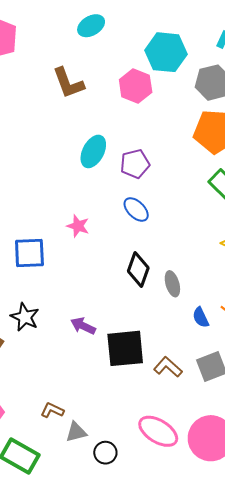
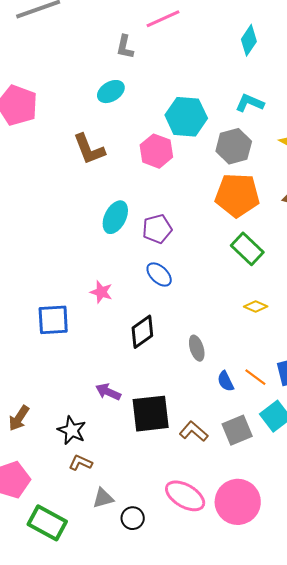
black diamond: (138, 269) -> (142, 332), moved, turned 36
black star: (25, 317) -> (72, 430), moved
brown L-shape: (52, 410) -> (81, 463), moved

